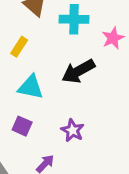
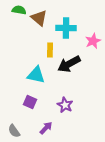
yellow rectangle: (19, 47) -> (50, 50), moved, turned -32

